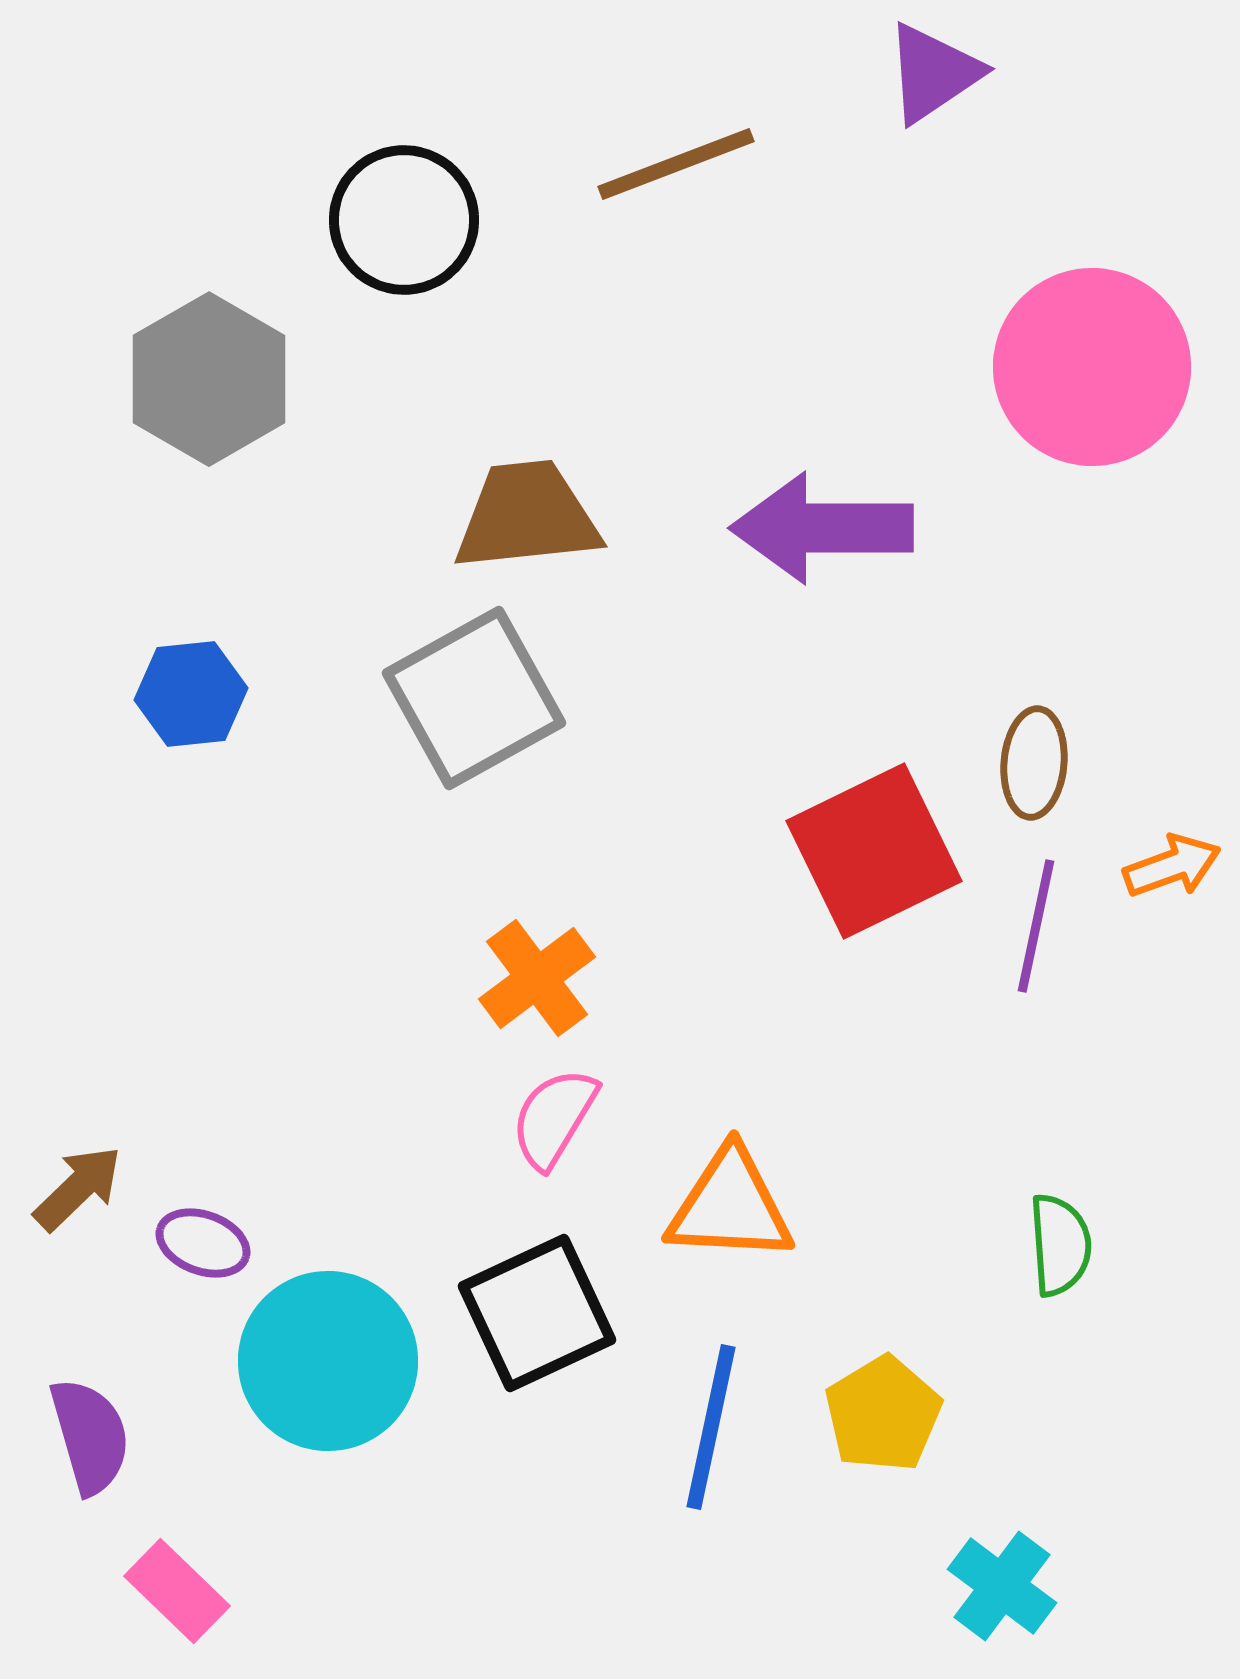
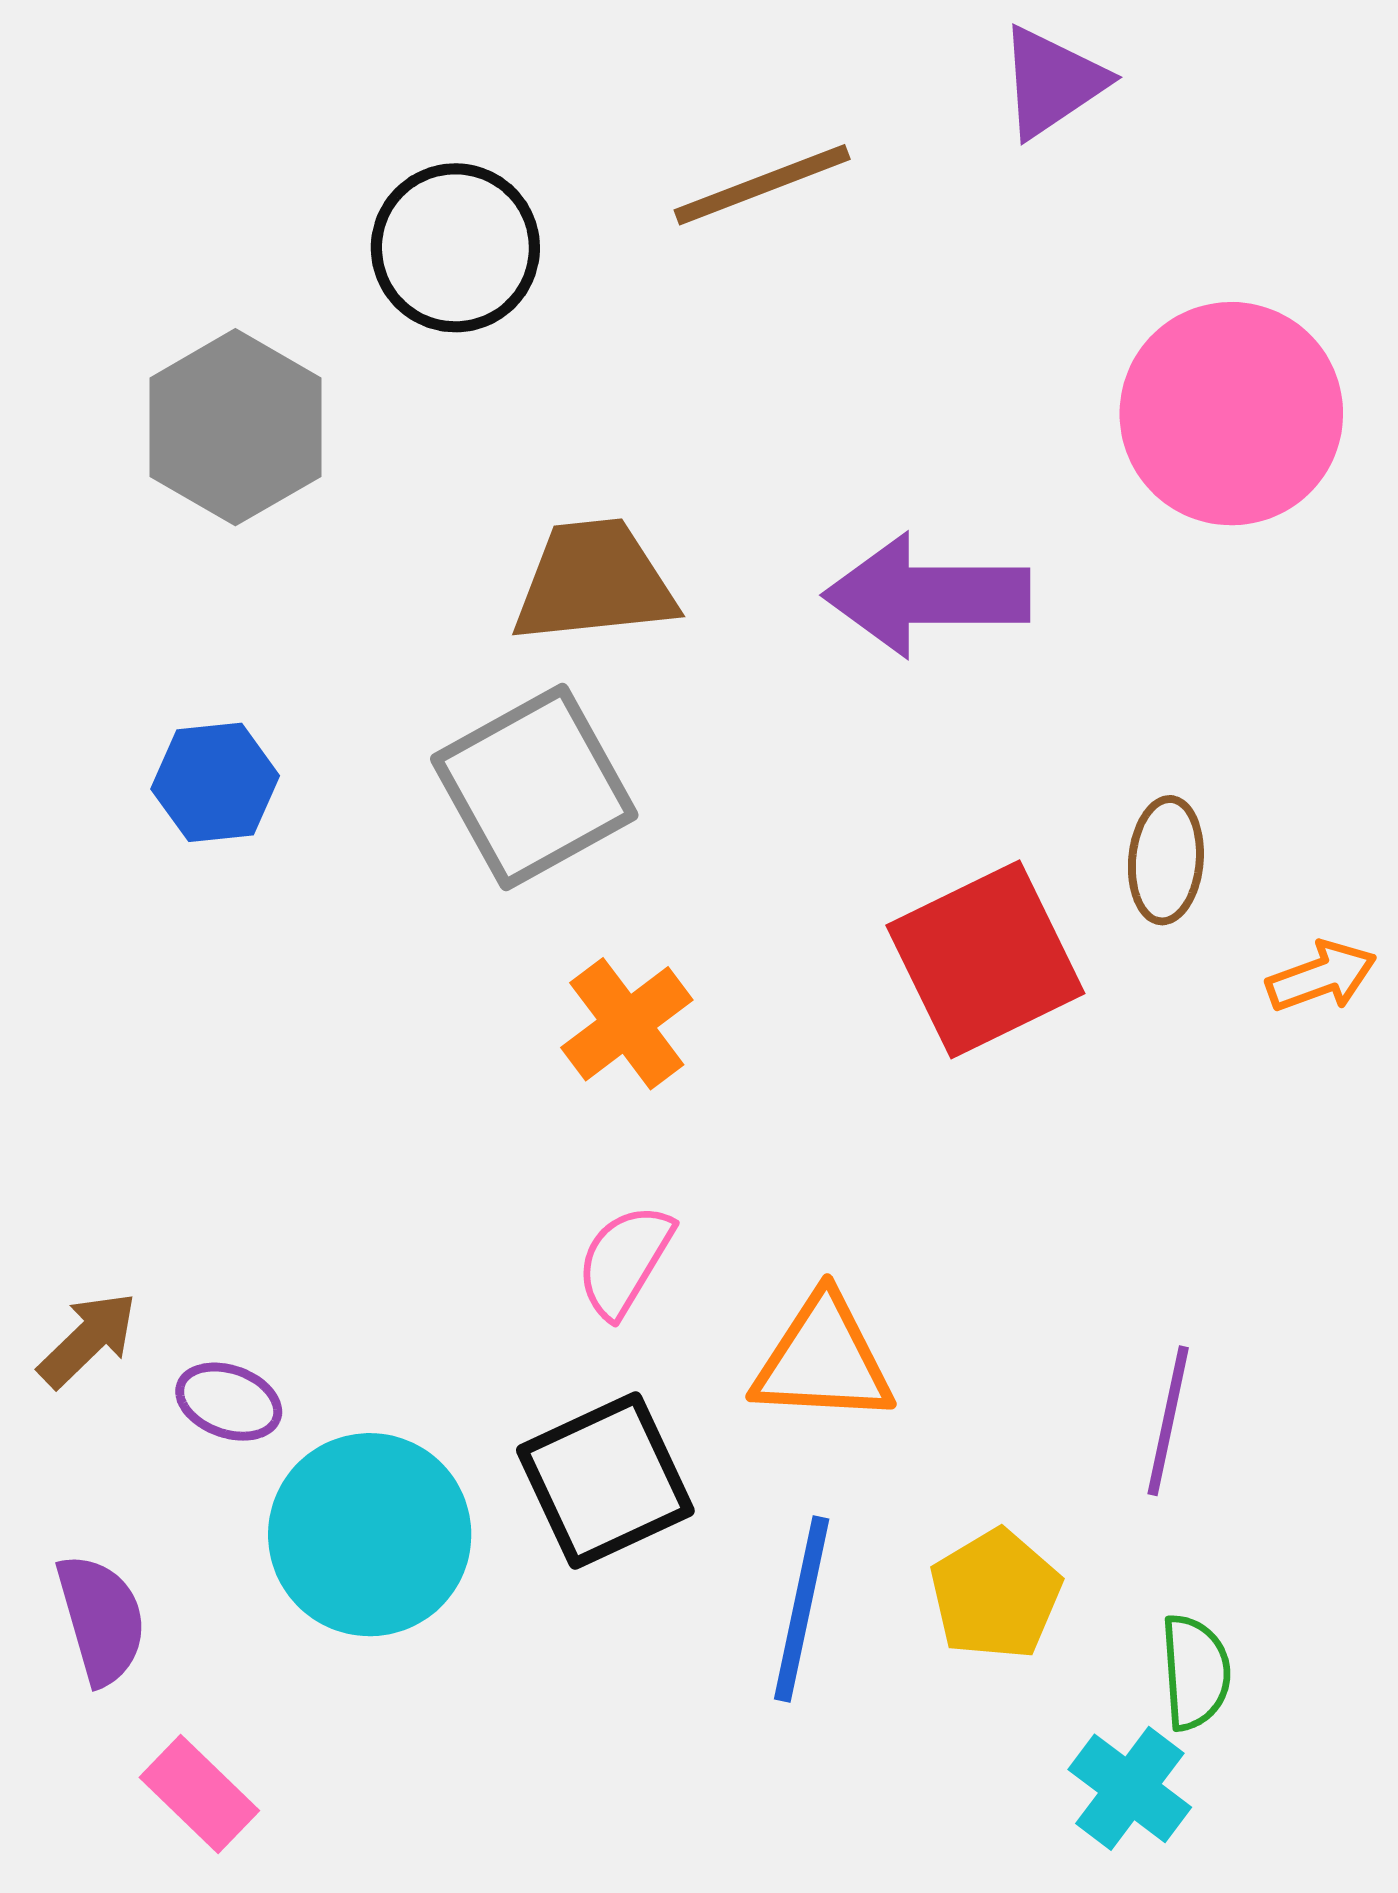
purple line: (1036, 926) -> (1168, 1421), moved
orange cross: (537, 978) -> (627, 1024), moved
green semicircle: (1060, 1245) -> (1195, 1672), moved

